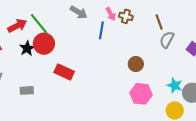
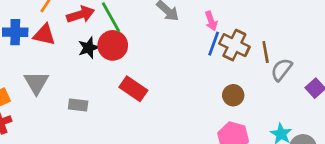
brown cross: (126, 16) -> (234, 45), moved, size x1.5
brown line: (159, 22) -> (266, 52), moved
blue line: (101, 30) -> (214, 44), moved

